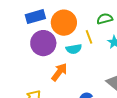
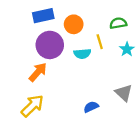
orange circle: (64, 23) -> (74, 24), size x0.7
orange arrow: (59, 72) -> (38, 72), moved

